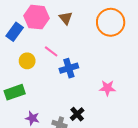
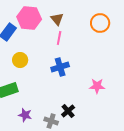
orange circle: (111, 22) -> (100, 23), size x0.7
pink line: (51, 51) -> (59, 38), moved, turned 64

